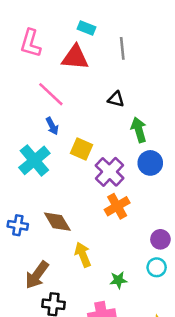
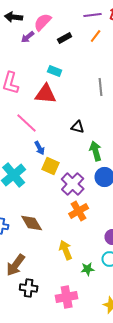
gray line: (122, 48) -> (101, 87), moved
blue arrow: (52, 126) -> (40, 148), moved
yellow arrow: (83, 255) -> (66, 250), moved
green star: (118, 280) -> (88, 269), moved

